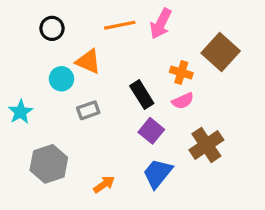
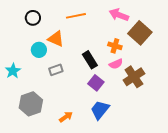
pink arrow: (161, 24) -> (119, 15), moved, turned 84
brown cross: (206, 145) -> (134, 77), moved

